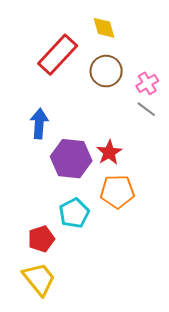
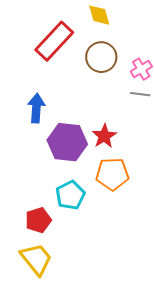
gray line: (146, 109) -> (140, 94), turned -30

